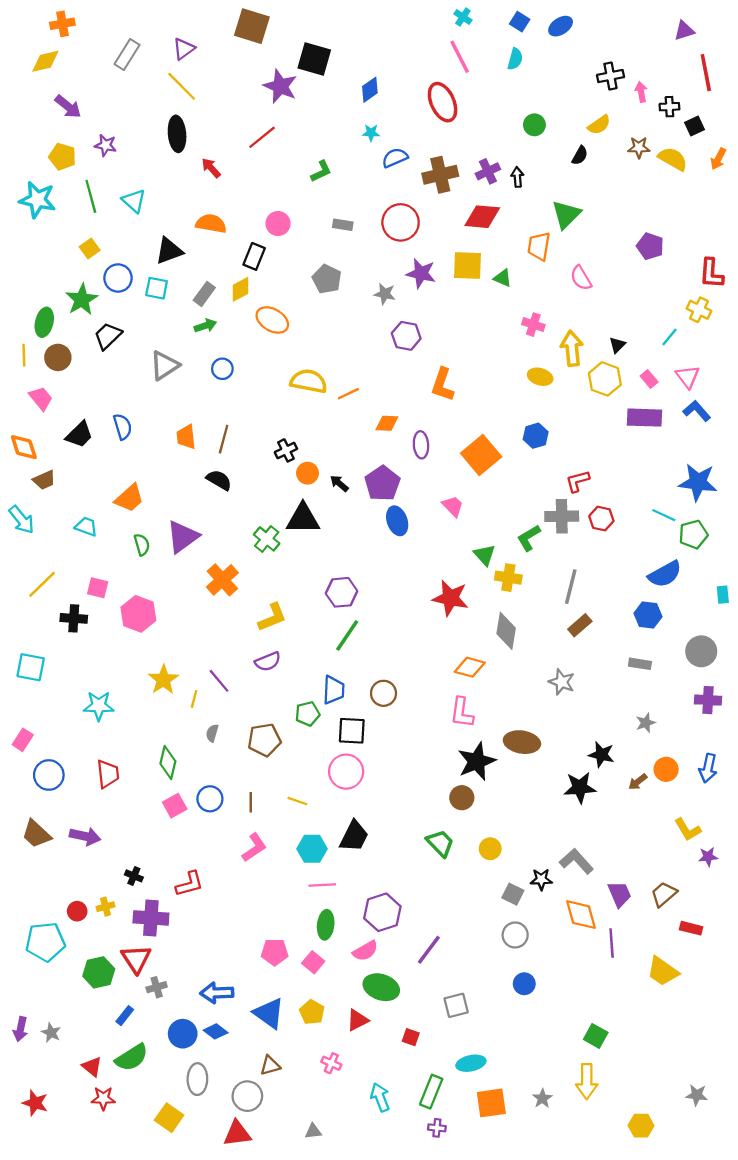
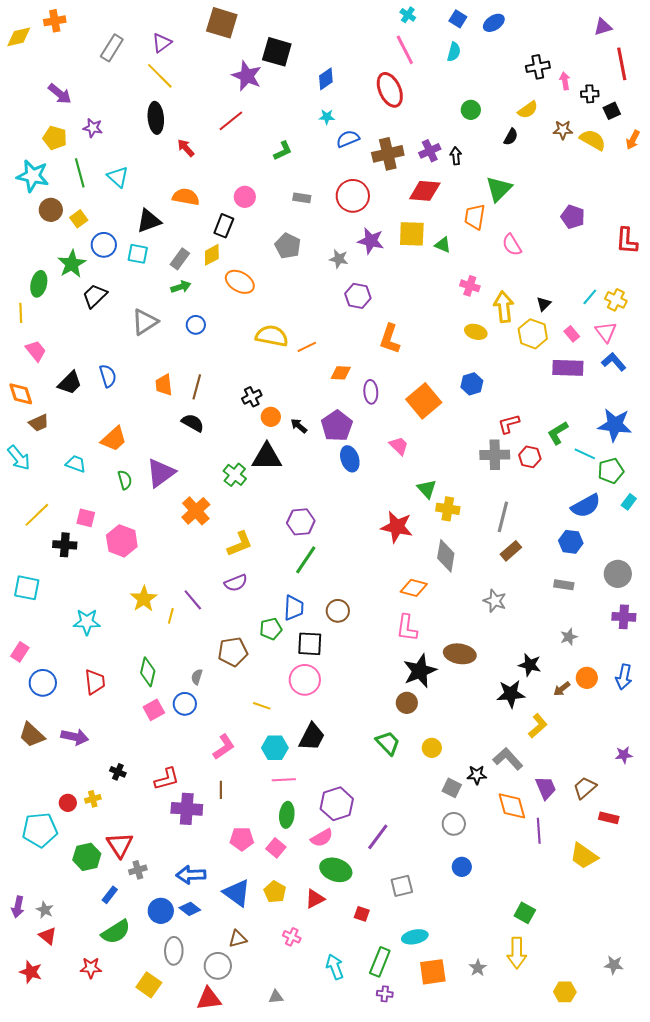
yellow diamond: (45, 61) -> (19, 37), moved
yellow cross: (699, 310) -> (616, 300), moved
brown circle: (58, 357) -> (51, 210), moved
green L-shape: (529, 538) -> (558, 433), moved
cyan rectangle: (723, 595) -> (629, 502), moved, turned 42
gray semicircle: (212, 733) -> (197, 677), moved
brown line: (251, 802) -> (221, 790), moved
yellow L-shape: (688, 829) -> (538, 726), moved, turned -100
purple cross: (151, 918) -> (187, 809), moved
red triangle: (92, 1067) -> (48, 936), moved

